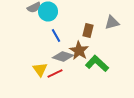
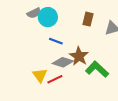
brown rectangle: (88, 30) -> (88, 19), moved
blue line: (56, 36) -> (56, 41), turned -40

